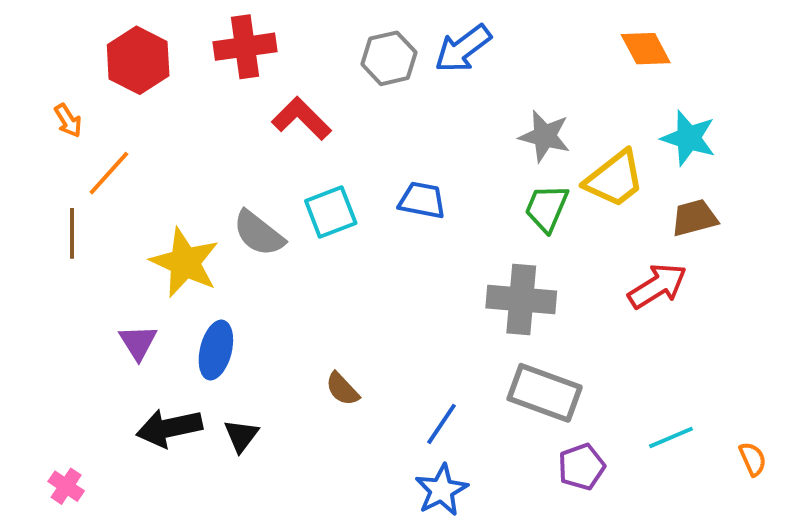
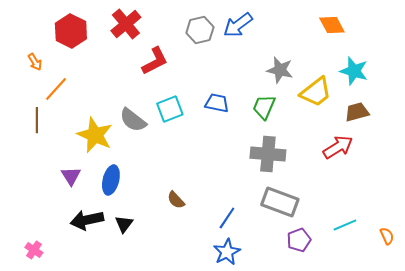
red cross: (245, 47) -> (126, 24), turned -32
red L-shape: (301, 119) -> (155, 61), turned 108
green trapezoid: (547, 208) -> (264, 107), moved

